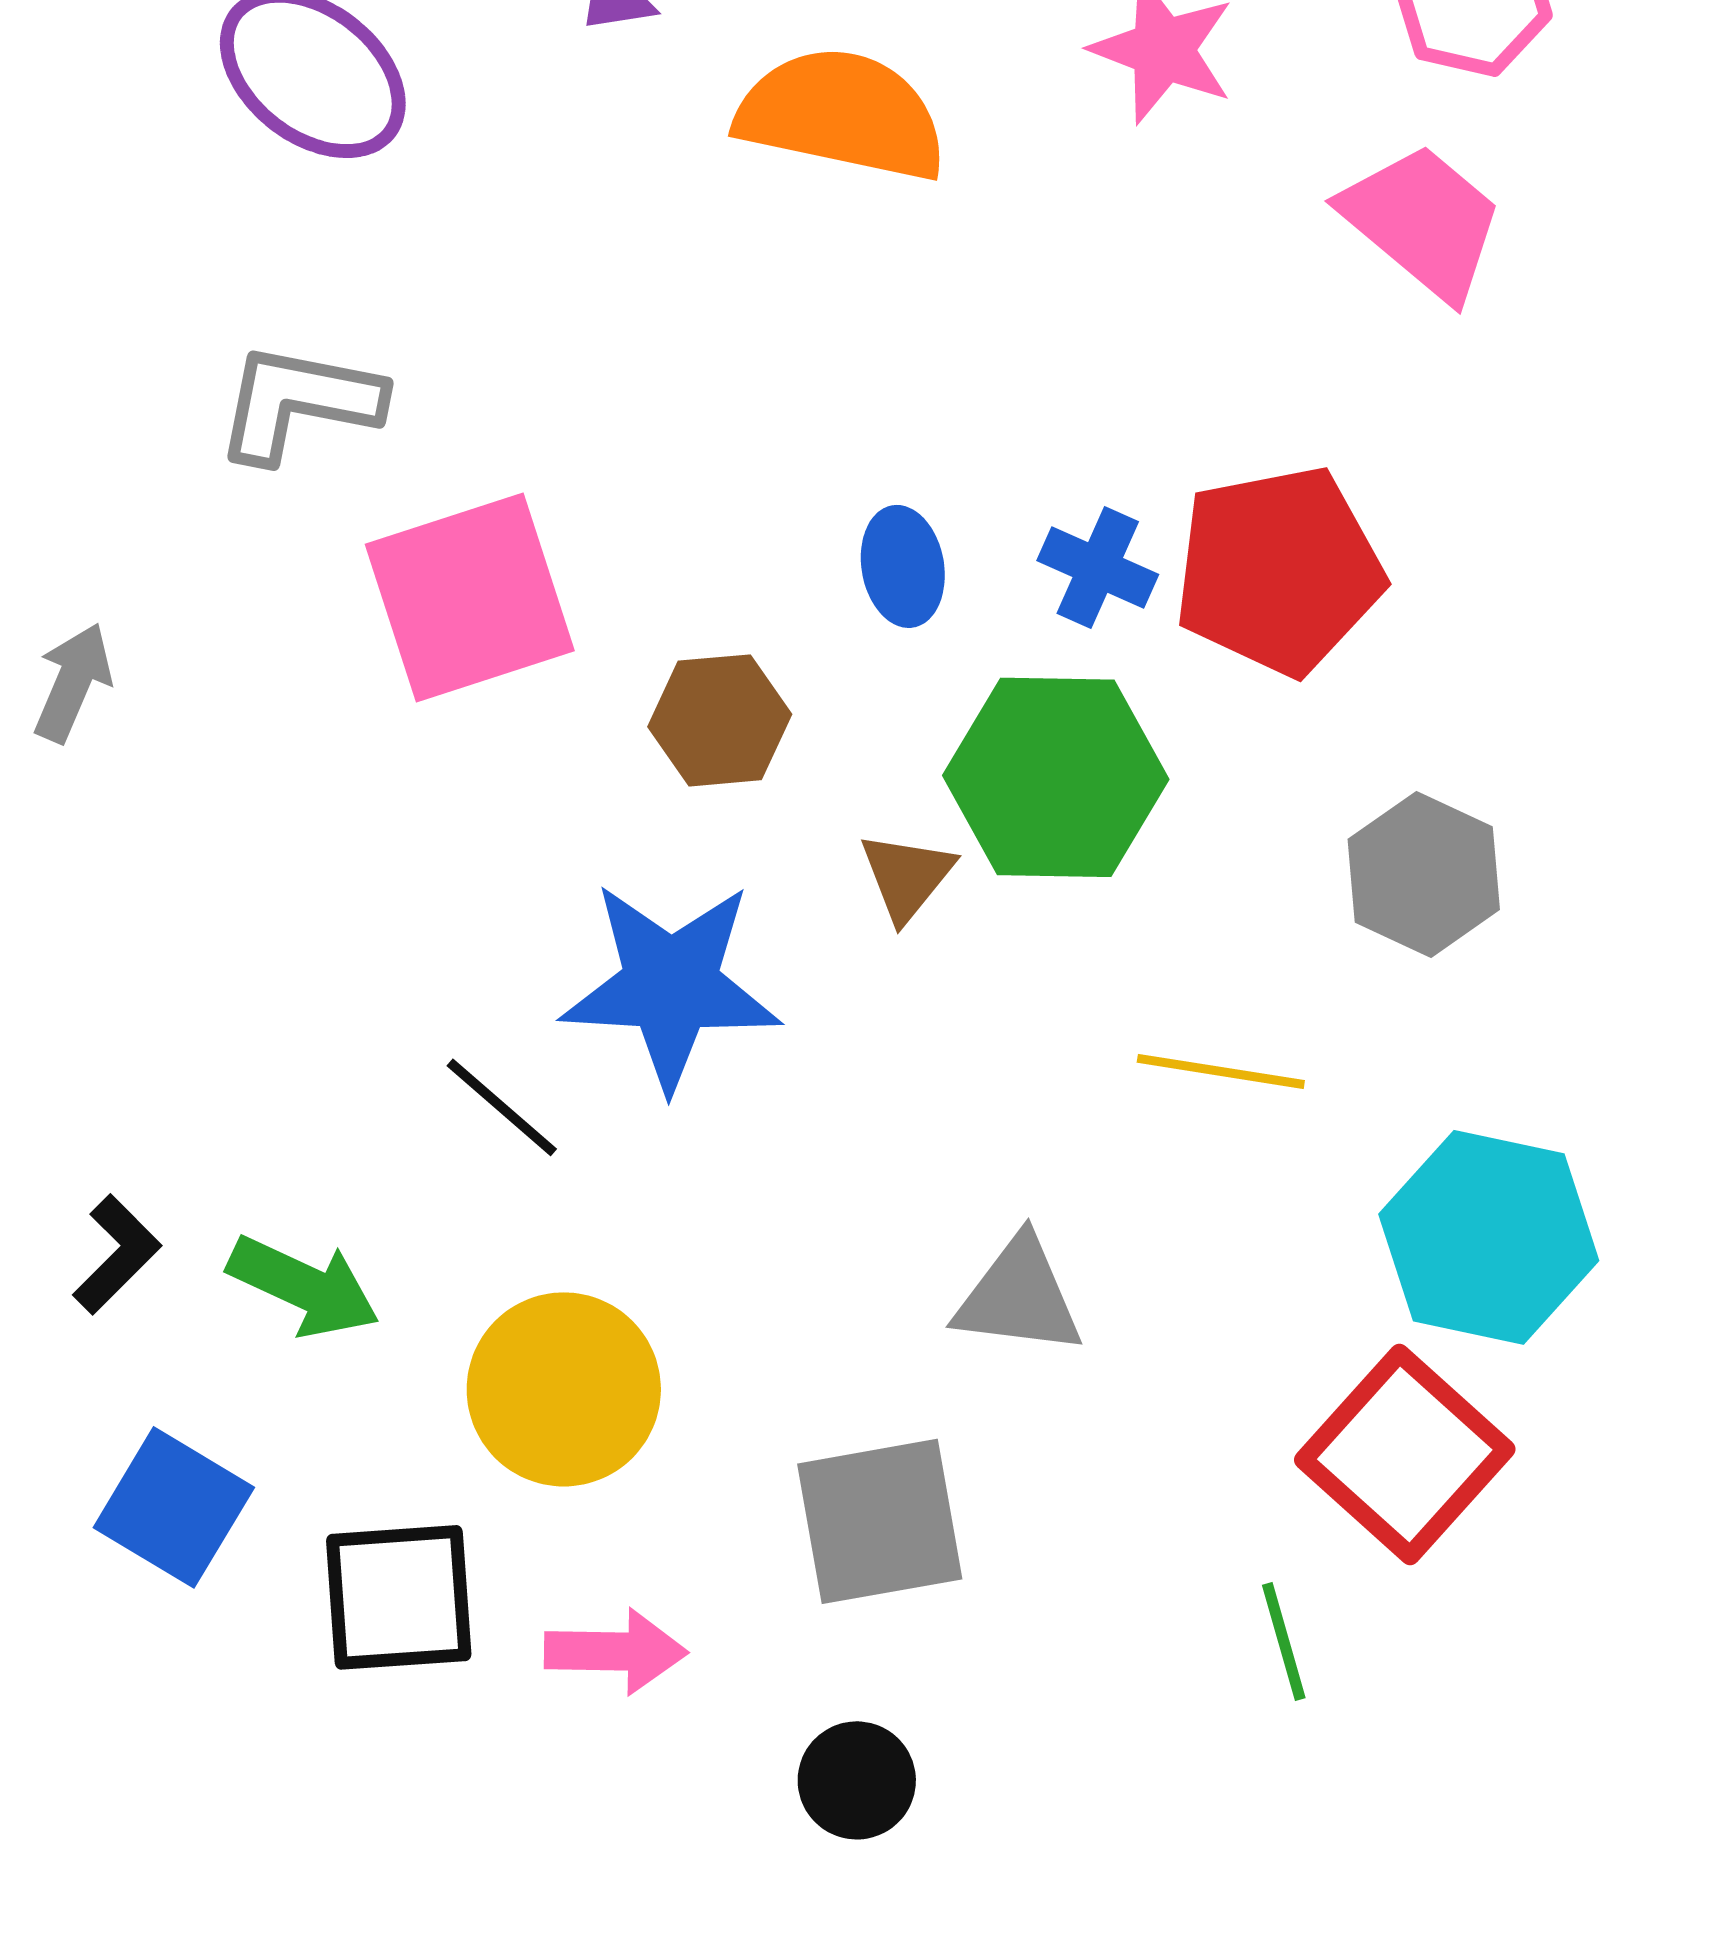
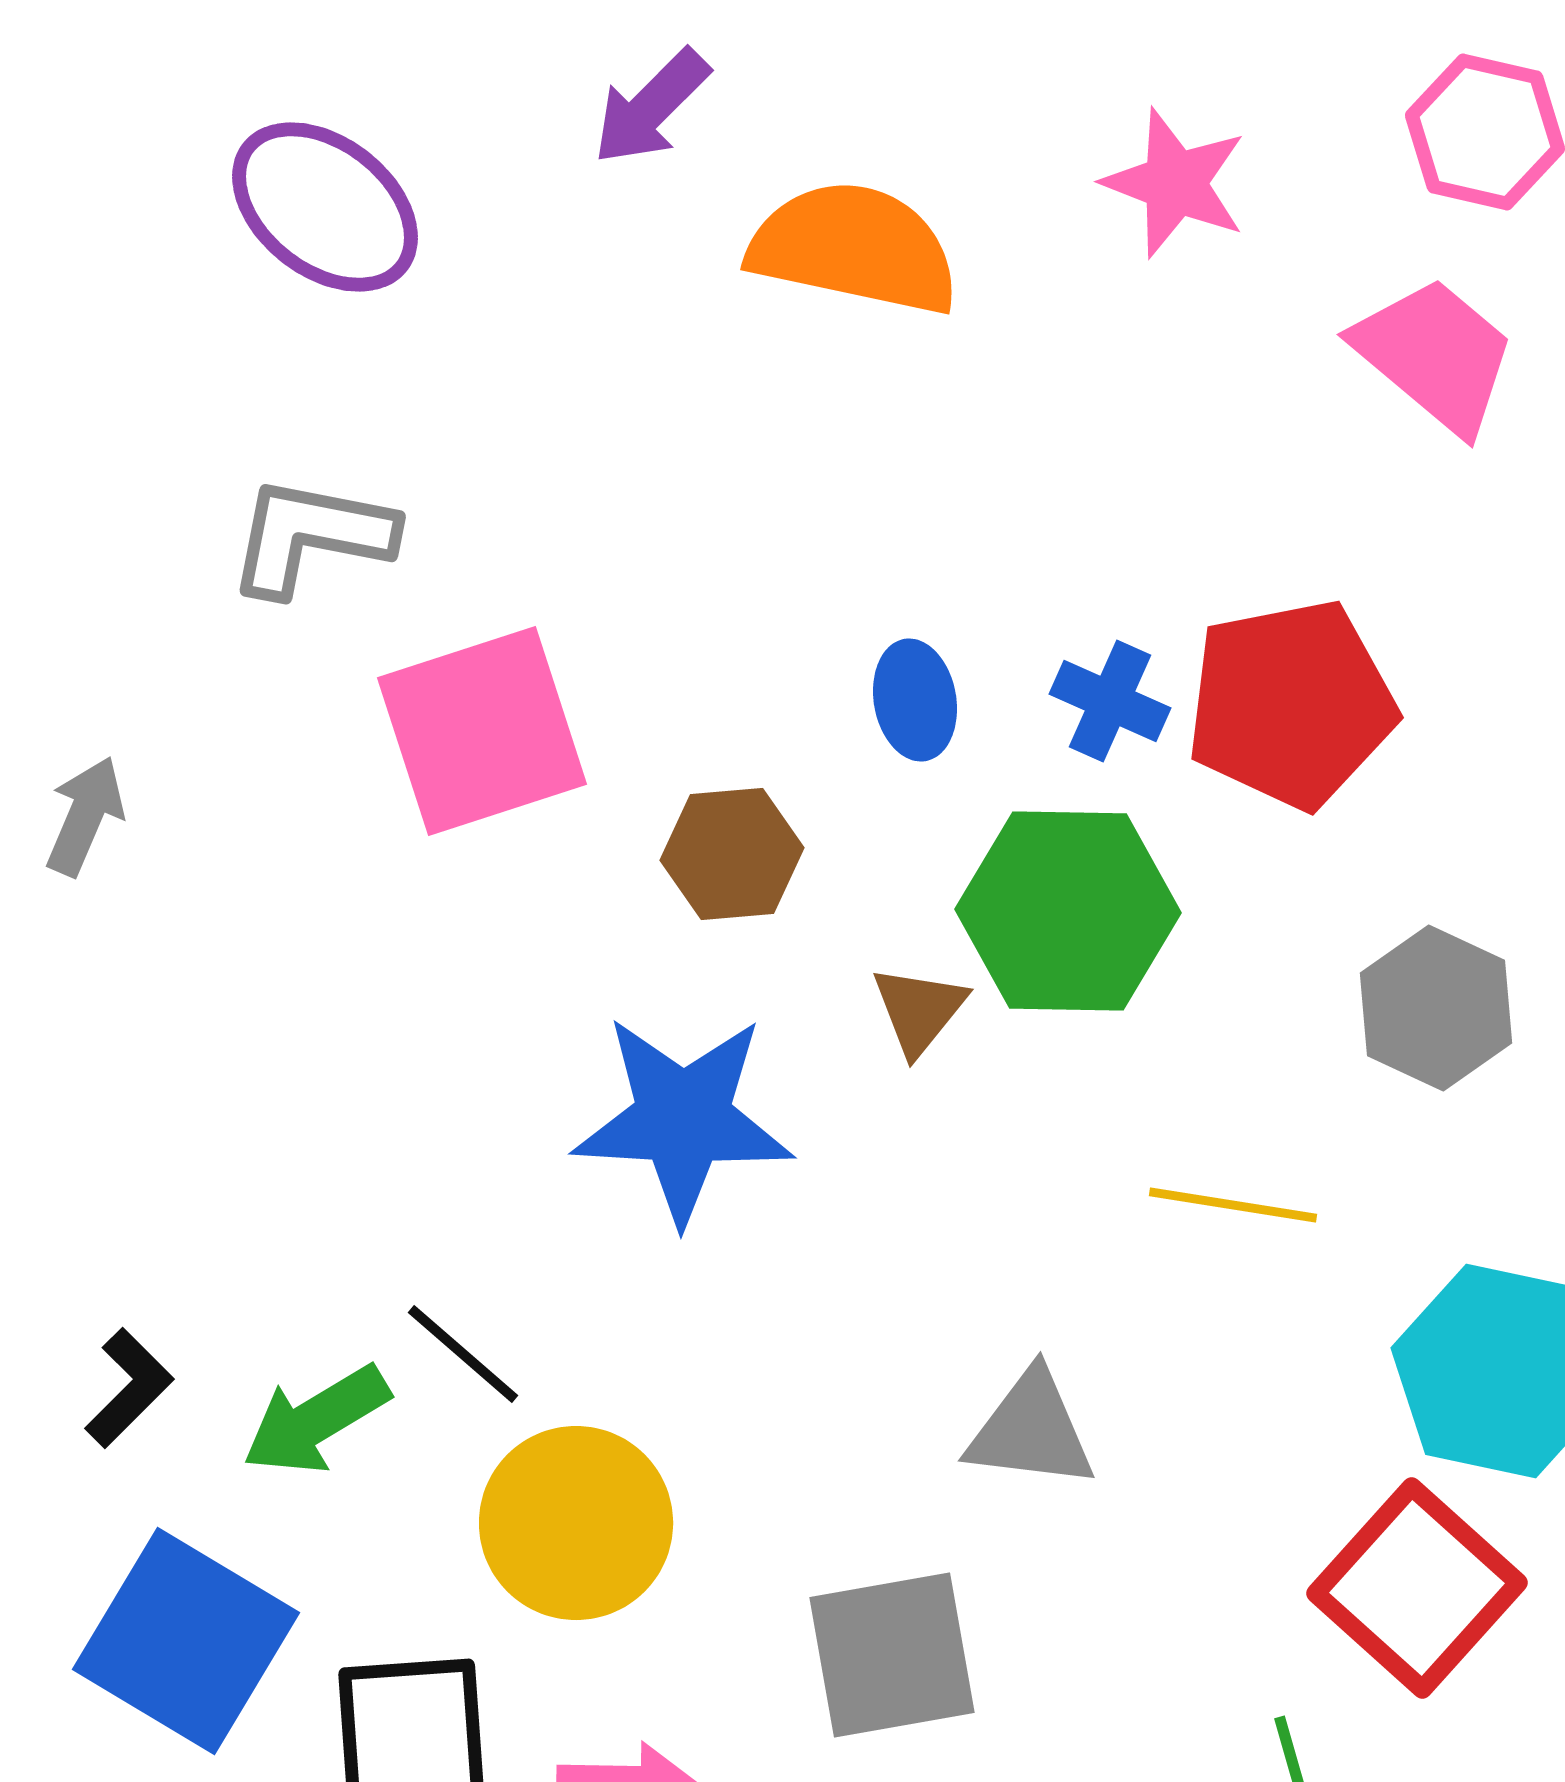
black line: (502, 1107) -> (463, 1354), moved
green arrow: (304, 1286) -> (316, 1420), turned 124
blue square: (174, 1507) -> (186, 1641), size x1.4

